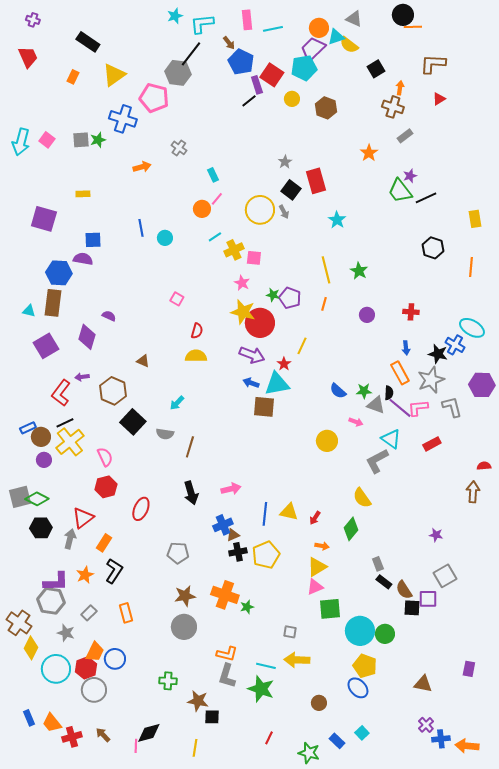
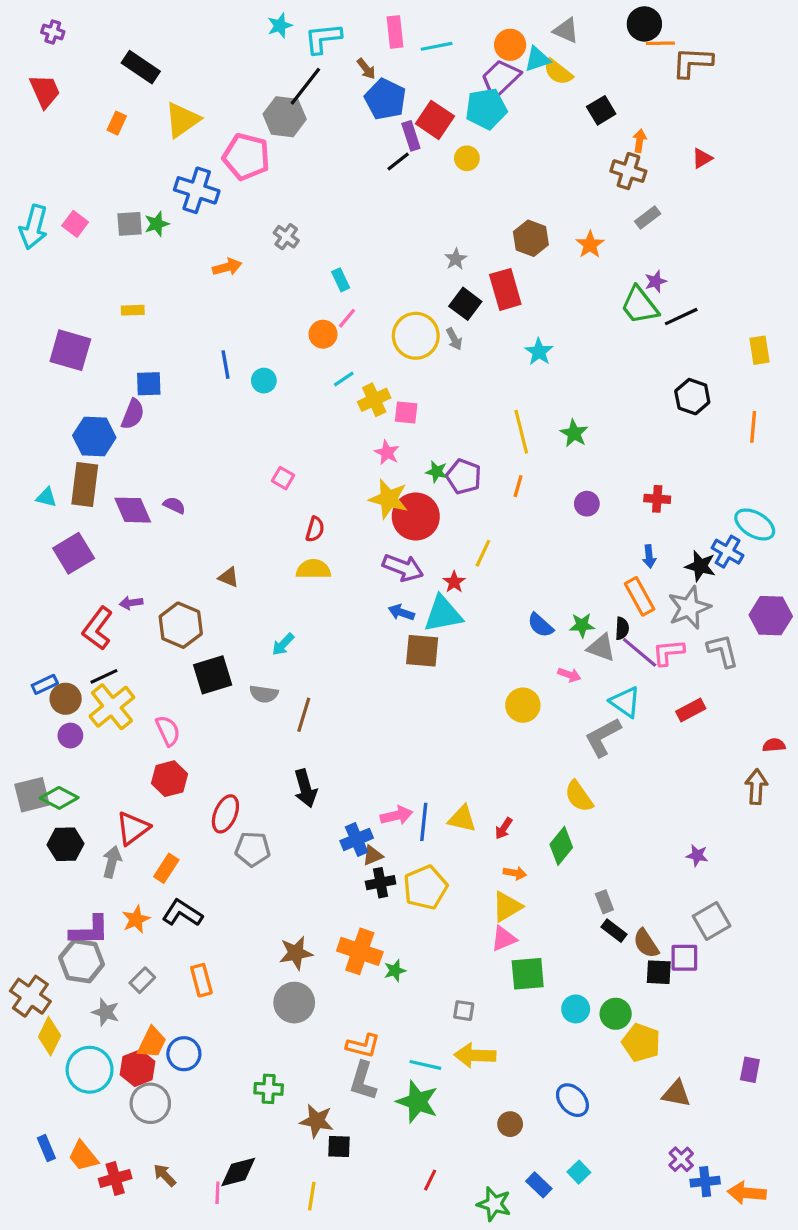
brown L-shape: (433, 64) -> (692, 62), moved
brown hexagon: (326, 108) -> (531, 238), moved
purple semicircle: (83, 259) -> (133, 414), turned 102
purple diamond: (87, 337) -> (133, 510), moved, turned -40
black square: (133, 422) -> (213, 675), turned 30
pink arrow: (231, 489) -> (397, 815), moved
gray pentagon: (178, 553) -> (253, 849), moved
black L-shape: (114, 571) -> (182, 913), turned -90
cyan circle: (360, 631) -> (576, 1009), size x0.6
yellow pentagon: (365, 666) -> (641, 1043), moved

